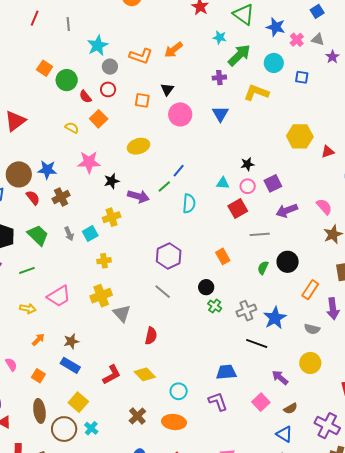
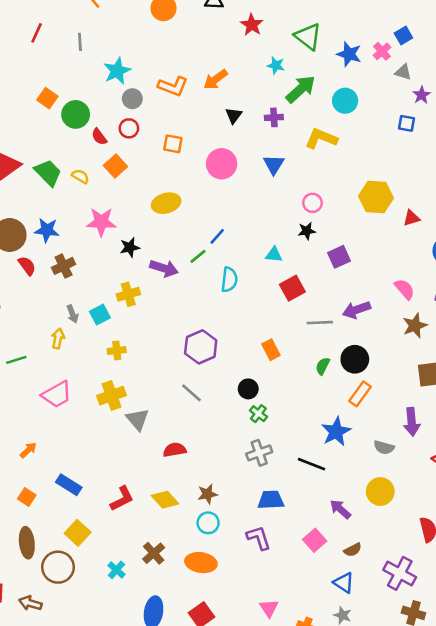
pink cross: (297, 40) -> (382, 51), moved
blue square: (302, 77) -> (406, 123), moved
black triangle: (167, 89) -> (234, 115), moved
pink circle: (248, 186) -> (313, 203), moved
purple arrow: (287, 211) -> (357, 310), moved
green trapezoid: (38, 235) -> (48, 173), moved
orange rectangle: (310, 290) -> (360, 394), moved
yellow arrow: (28, 309) -> (58, 338), moved, turned -91
gray cross: (246, 311) -> (259, 453), moved
red semicircle: (151, 336) -> (175, 450), turned -114
brown star: (71, 341) -> (207, 494), moved
cyan cross: (91, 428) -> (116, 570), moved

